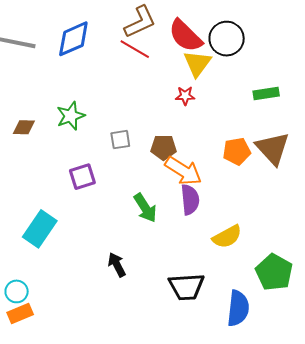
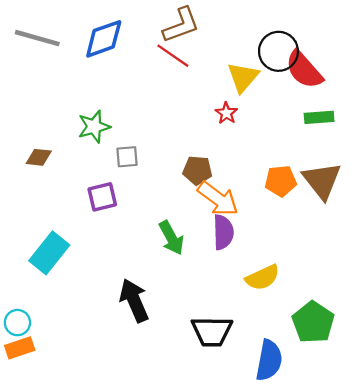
red semicircle: (185, 36) -> (304, 70), moved
red star: (185, 96) -> (226, 113), turned 30
brown diamond: (24, 127) -> (39, 157), moved
gray square: (120, 140) -> (127, 157), moved
black arrow: (117, 265) -> (134, 300), size x1.5

